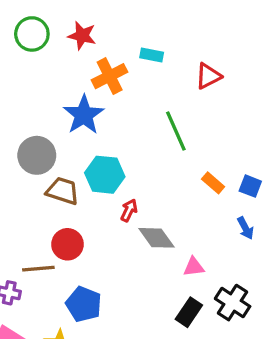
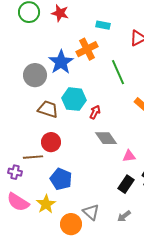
orange cross: (110, 76) -> (87, 49), moved
gray circle: (37, 155) -> (35, 75), moved
red arrow: (129, 210) -> (95, 112), moved

